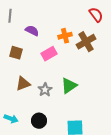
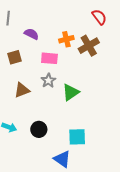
brown square: (16, 53) -> (14, 57), turned -32
pink rectangle: (49, 54) -> (49, 58), turned 35
gray star: (45, 90) -> (48, 81), moved

